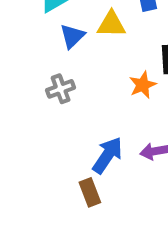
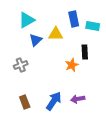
gray cross: (61, 89) -> (21, 65), moved
brown rectangle: (90, 192) -> (25, 102), moved

